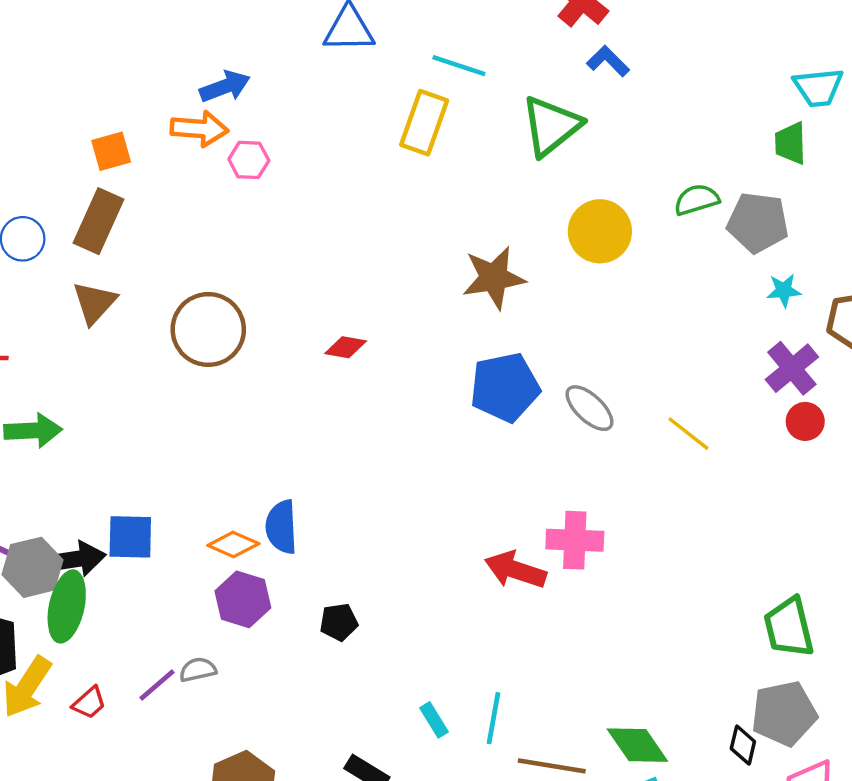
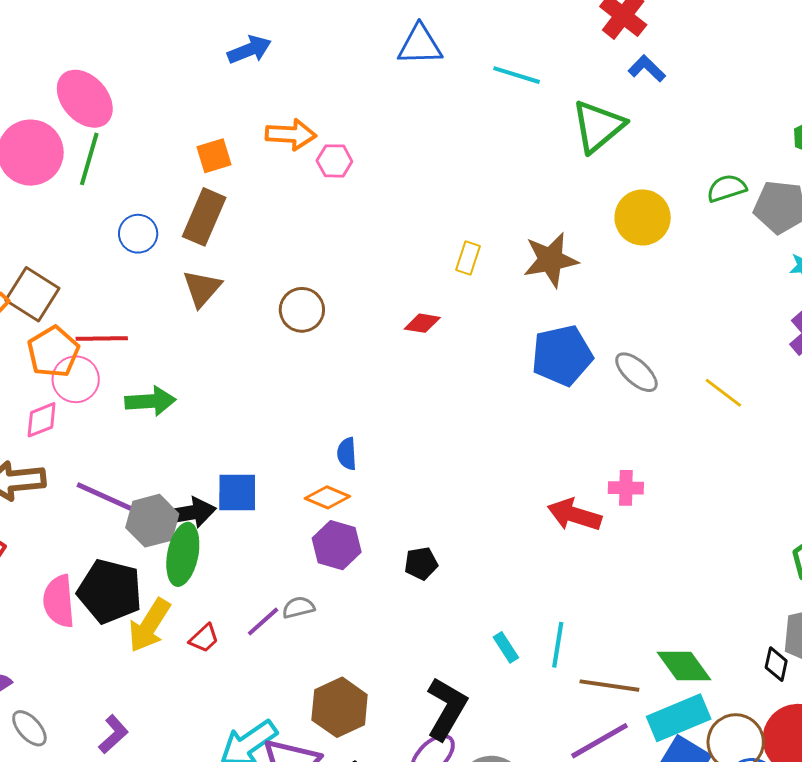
blue arrow: (225, 86) -> (249, 50), moved
yellow rectangle: (424, 123) -> (468, 258), moved, size x0.6
brown circle: (208, 329) -> (302, 310), size x0.7
blue semicircle: (281, 527) -> (347, 454), moved, size x0.7
pink cross: (575, 540) -> (626, 488), size x0.7

